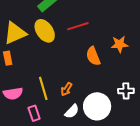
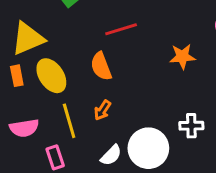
yellow ellipse: (45, 31) -> (51, 76), moved
orange semicircle: (93, 56) -> (101, 66), moved
orange arrow: (66, 89) -> (102, 110), moved

